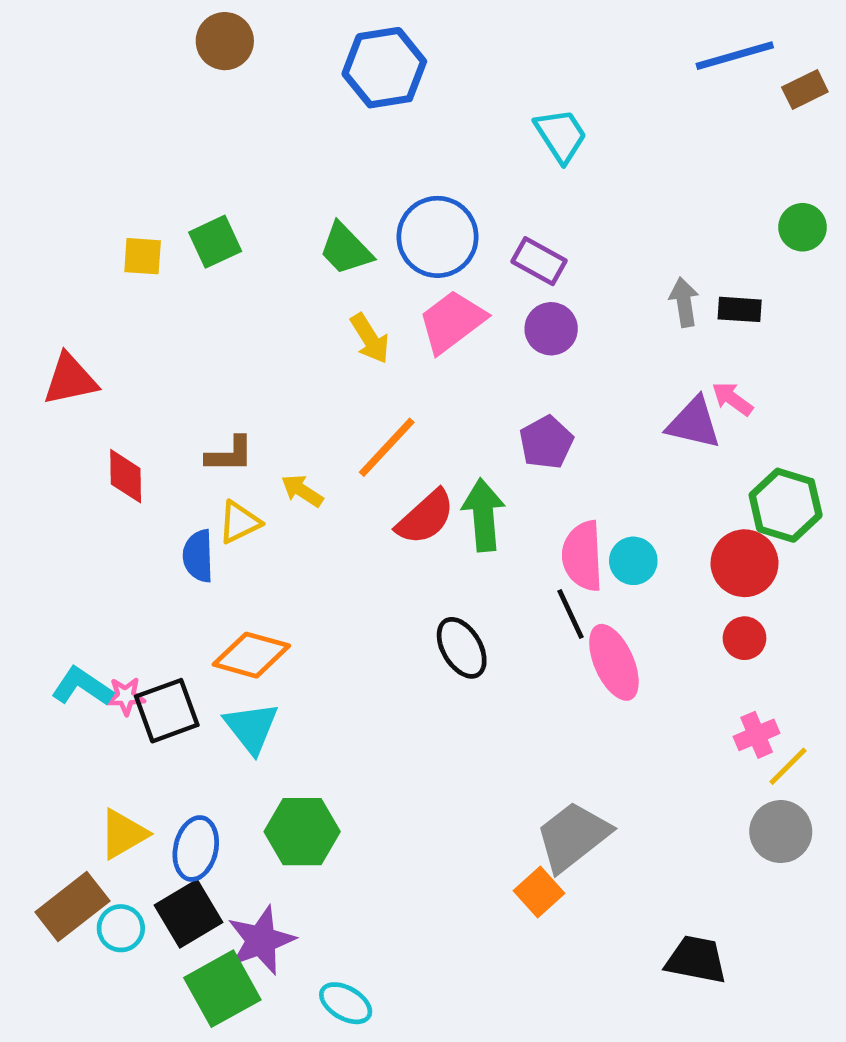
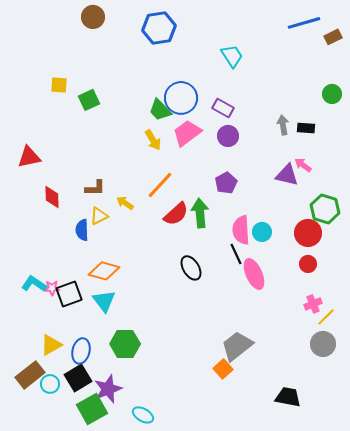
green trapezoid: (346, 249) -> (160, 110), moved
yellow square: (143, 256) -> (59, 85), moved

